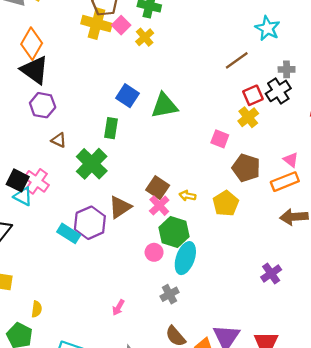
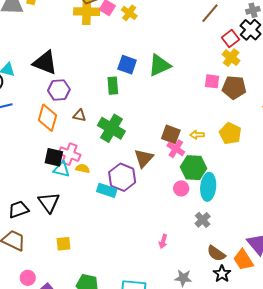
orange diamond: (32, 44) -> (47, 118), moved
green rectangle: (111, 128) -> (113, 86), moved
brown pentagon: (246, 168) -> (234, 87), moved
yellow semicircle: (37, 309) -> (83, 168), moved, turned -72

